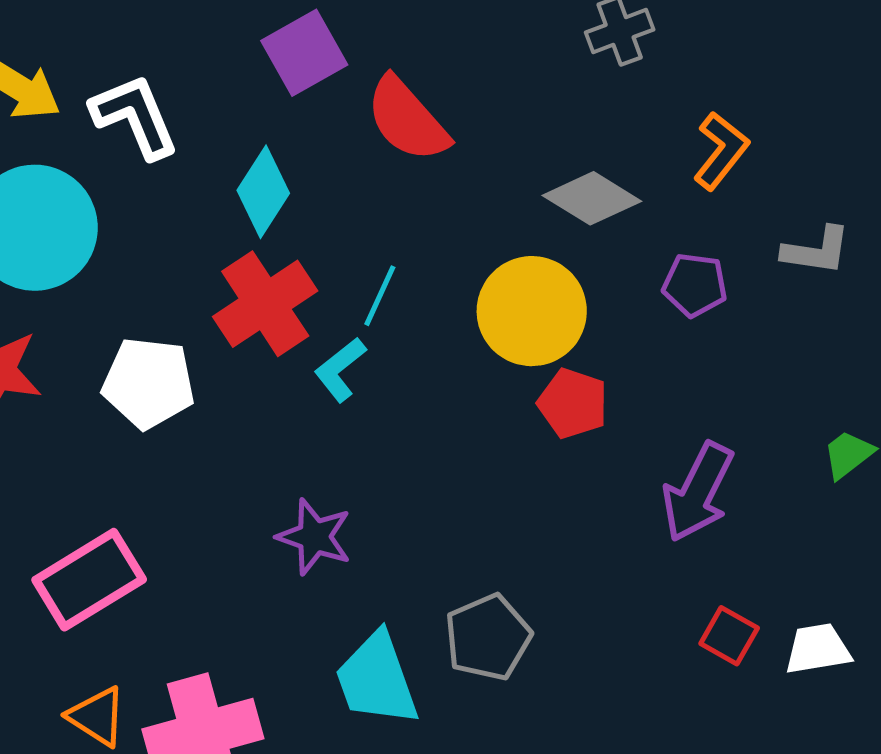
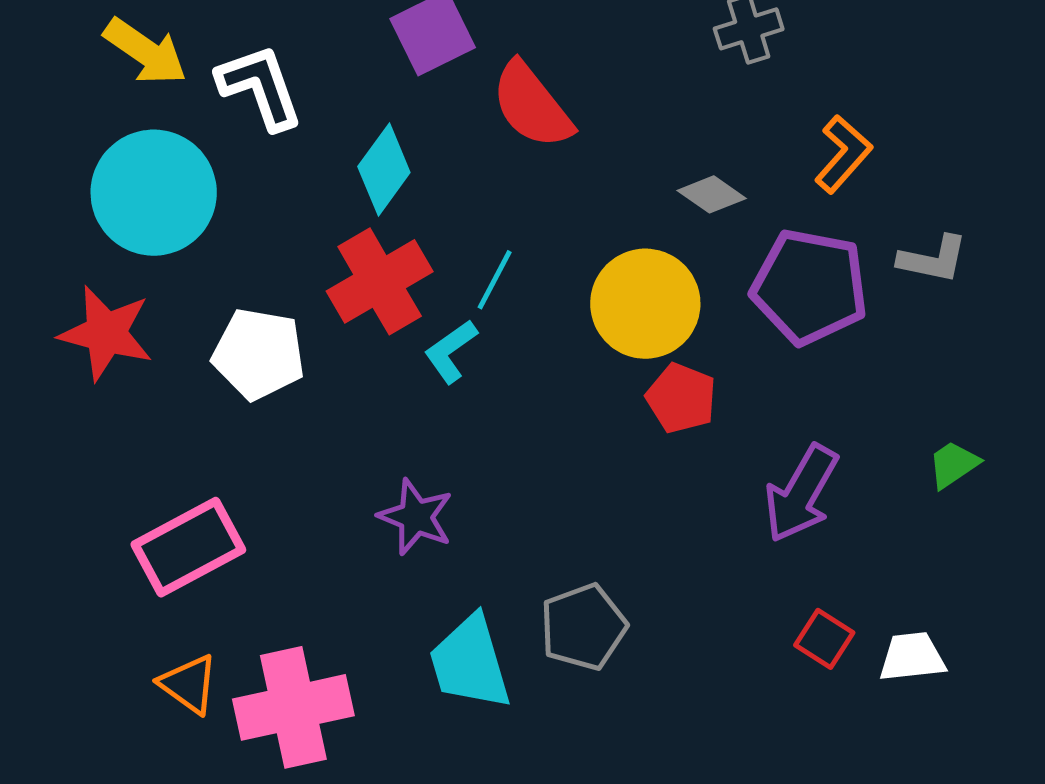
gray diamond: (592, 198) -> (712, 194), size x0.7
purple pentagon: (695, 285) -> (810, 287), size x1.8

